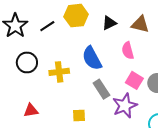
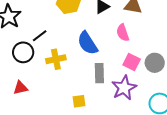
black line: (47, 26) -> (40, 36), moved
gray rectangle: (101, 89) -> (99, 73), turned 36
red triangle: (31, 110) -> (20, 88), moved

